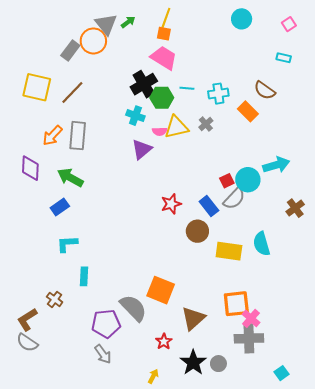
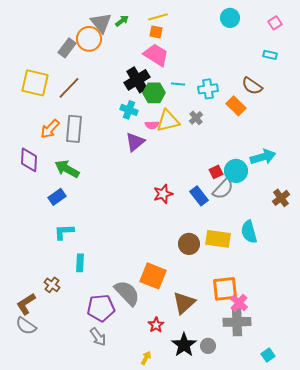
yellow line: (166, 18) -> (158, 17), turned 54
brown circle: (197, 231) -> (189, 244), moved

